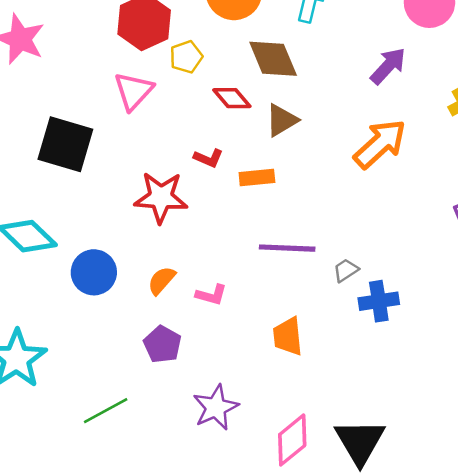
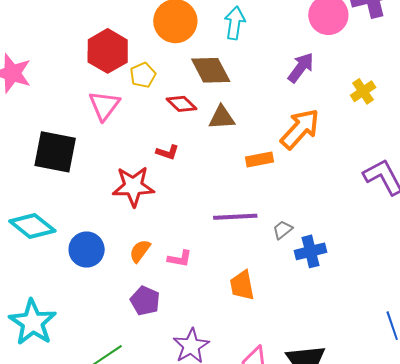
brown triangle: (282, 120) -> (222, 117), turned 32
orange rectangle: (257, 178) -> (259, 159), moved

